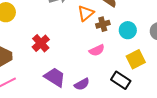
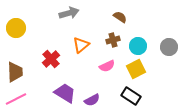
orange triangle: (86, 13) -> (81, 45), moved
yellow square: (136, 59) -> (136, 69), moved

